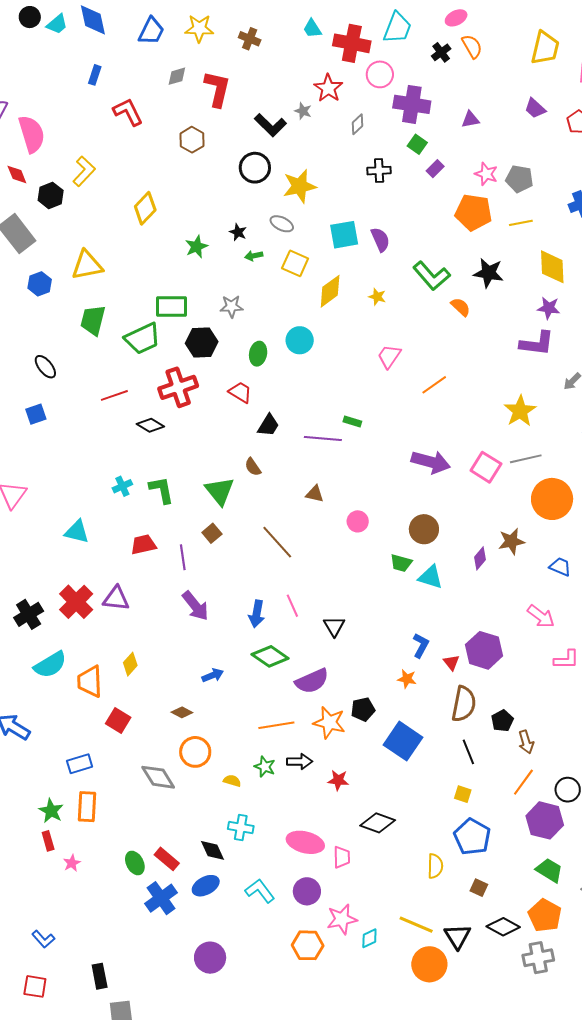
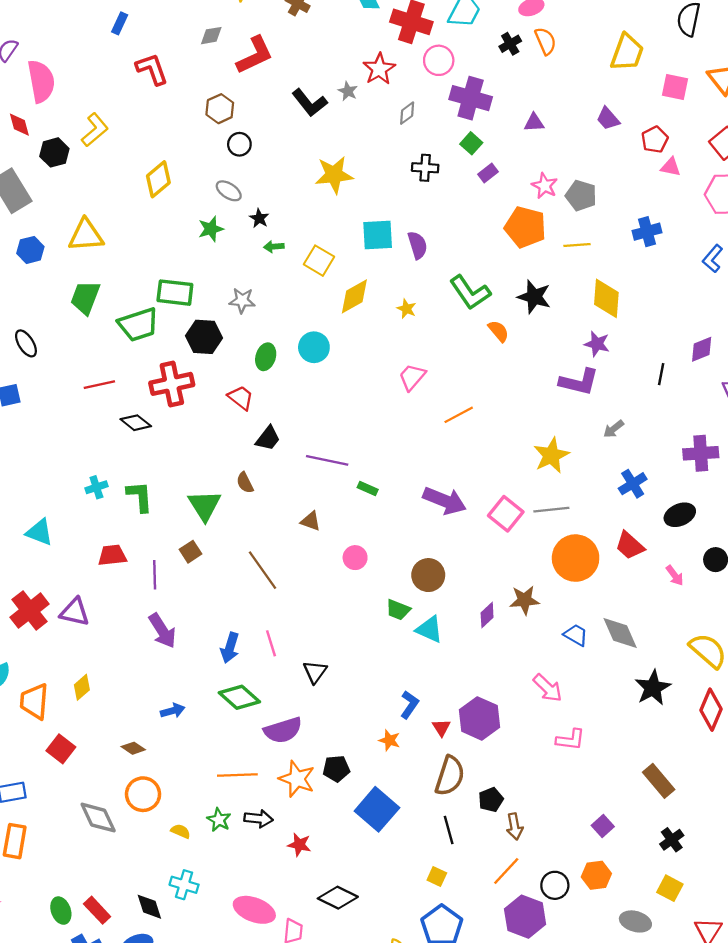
red L-shape: (217, 89) -> (255, 55), turned 45
black circle: (255, 168) -> (239, 144), moved, size x0.7
gray ellipse: (282, 224) -> (229, 191), moved
green rectangle: (352, 422) -> (368, 489), moved

